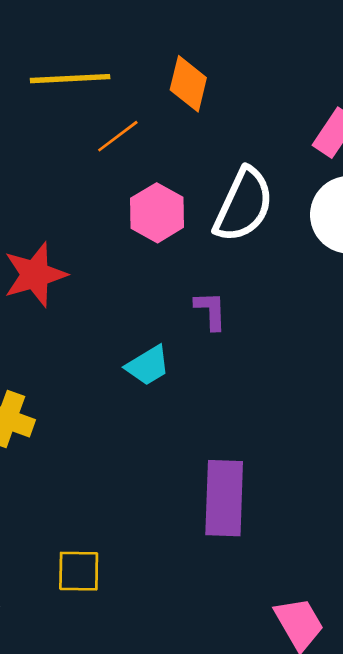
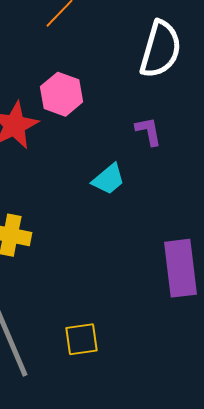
pink hexagon: (157, 213) -> (62, 94), moved

